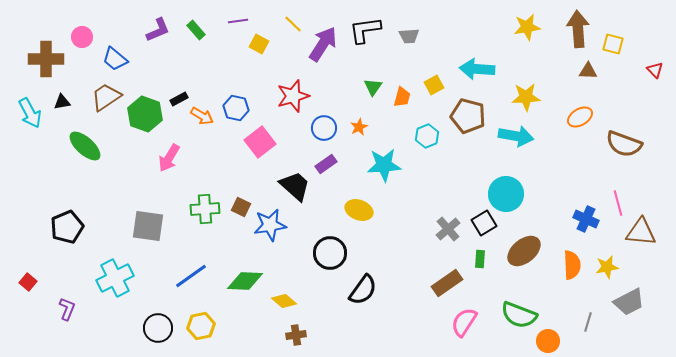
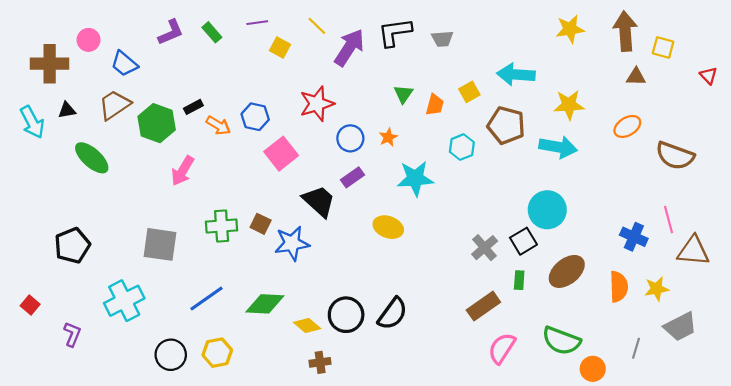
black circle: (330, 253) -> (346, 315), moved

